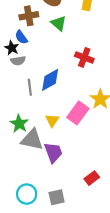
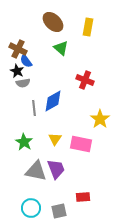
brown cross: (29, 16) -> (18, 49), moved, turned 36
pink rectangle: (78, 113) -> (81, 144), moved, turned 65
gray triangle: (32, 140) -> (36, 171), moved
red rectangle: (92, 178) -> (83, 197), moved, turned 32

